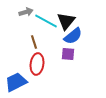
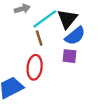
cyan line: (46, 21) -> (45, 19), turned -65
brown line: (34, 42) -> (39, 38), moved

